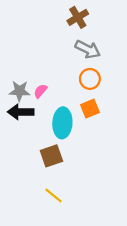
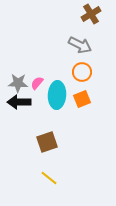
brown cross: (78, 17) -> (91, 14), moved
cyan ellipse: (62, 123) -> (57, 95), moved

